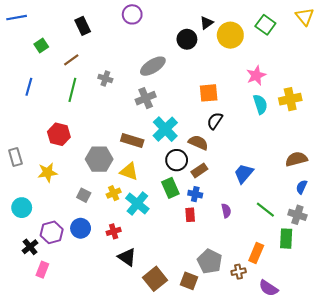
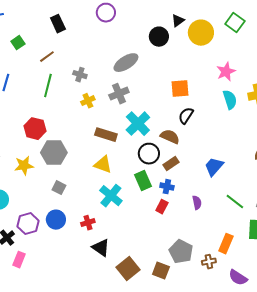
gray hexagon: (99, 159) -> (54, 153), moved
yellow cross: (114, 193) -> (88, 101), moved
red rectangle: (190, 215) -> (162, 207), turned 32

